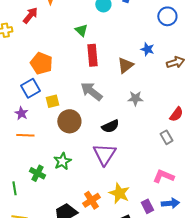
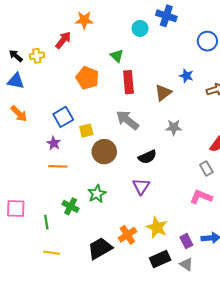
orange pentagon: (41, 63) -> (87, 78), moved
purple triangle: (104, 154) -> (141, 186), size x0.7
pink L-shape: (163, 176) -> (201, 197), moved

